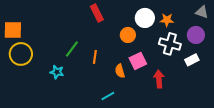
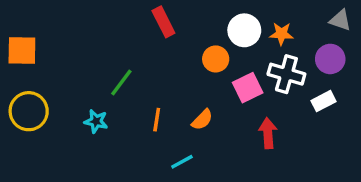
yellow circle: (21, 54) -> (29, 111), moved
orange line: (95, 57) -> (157, 120), moved
pink square: (138, 61) -> (248, 88), moved
orange semicircle: (120, 71) -> (202, 120), turned -120

